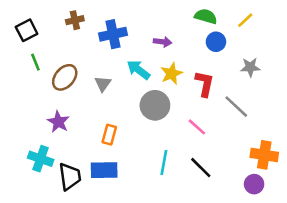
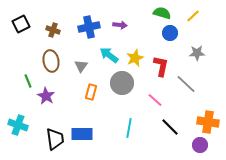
brown cross: (75, 20) -> (53, 30), moved, turned 32
purple arrow: (163, 42) -> (120, 25), moved
green line: (35, 62) -> (28, 81), moved
brown ellipse: (65, 77) -> (51, 61), turned -50
orange rectangle: (109, 135) -> (91, 92), moved
cyan cross: (41, 159) -> (18, 125), moved
black line: (201, 168) -> (170, 127), moved

